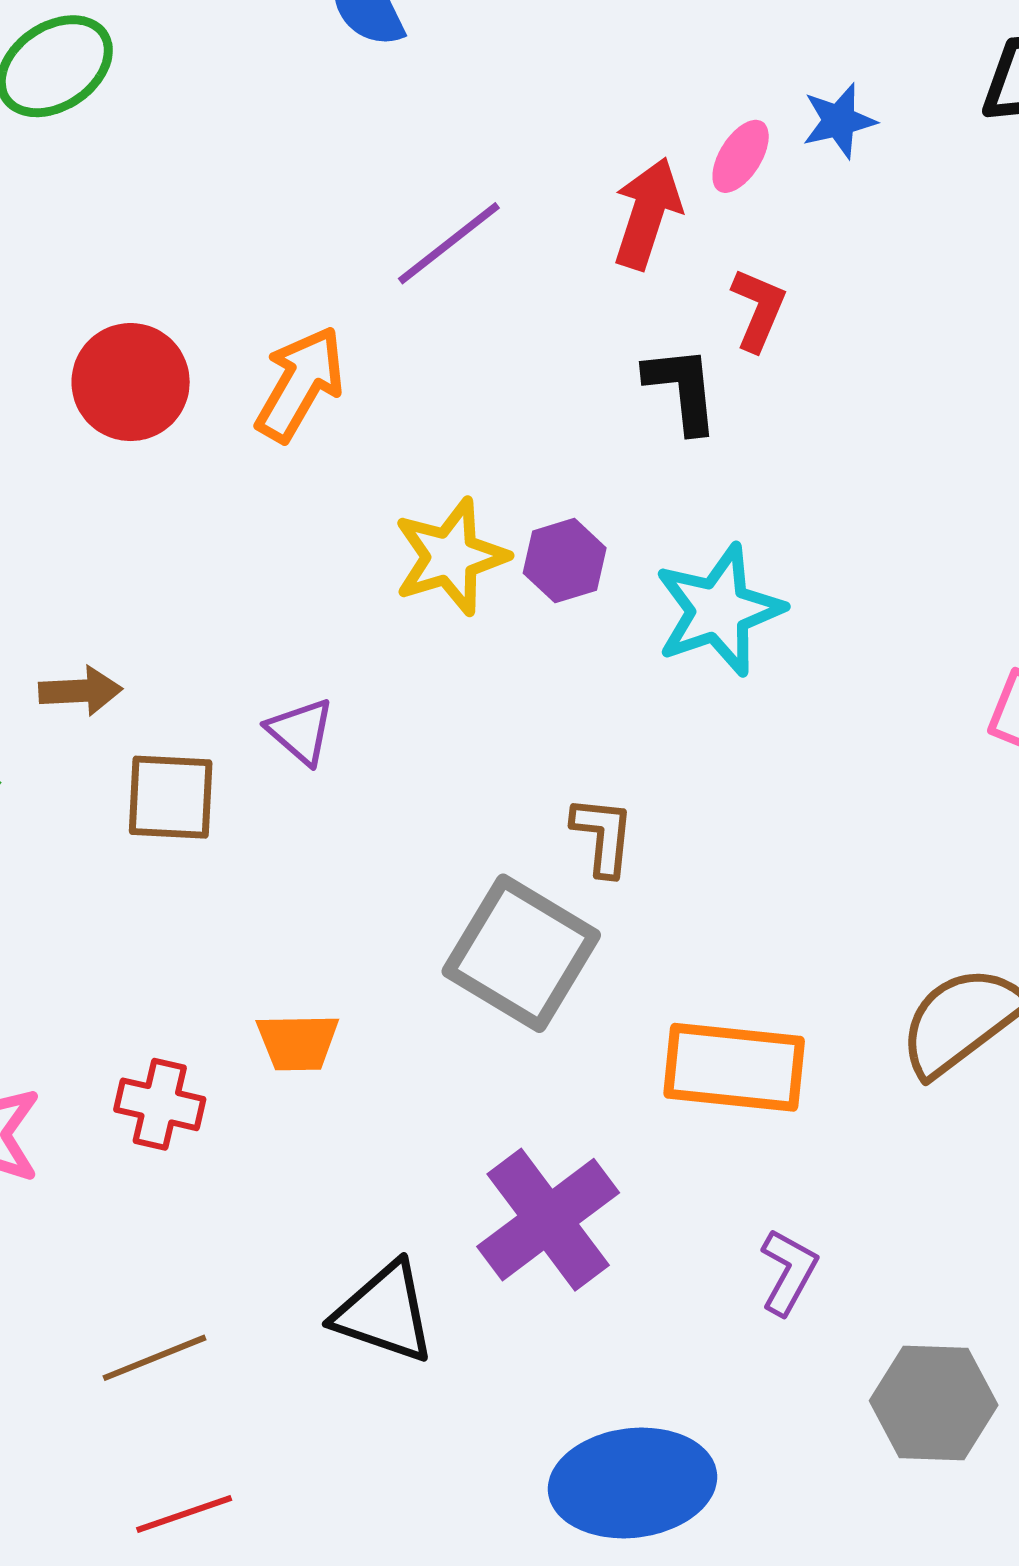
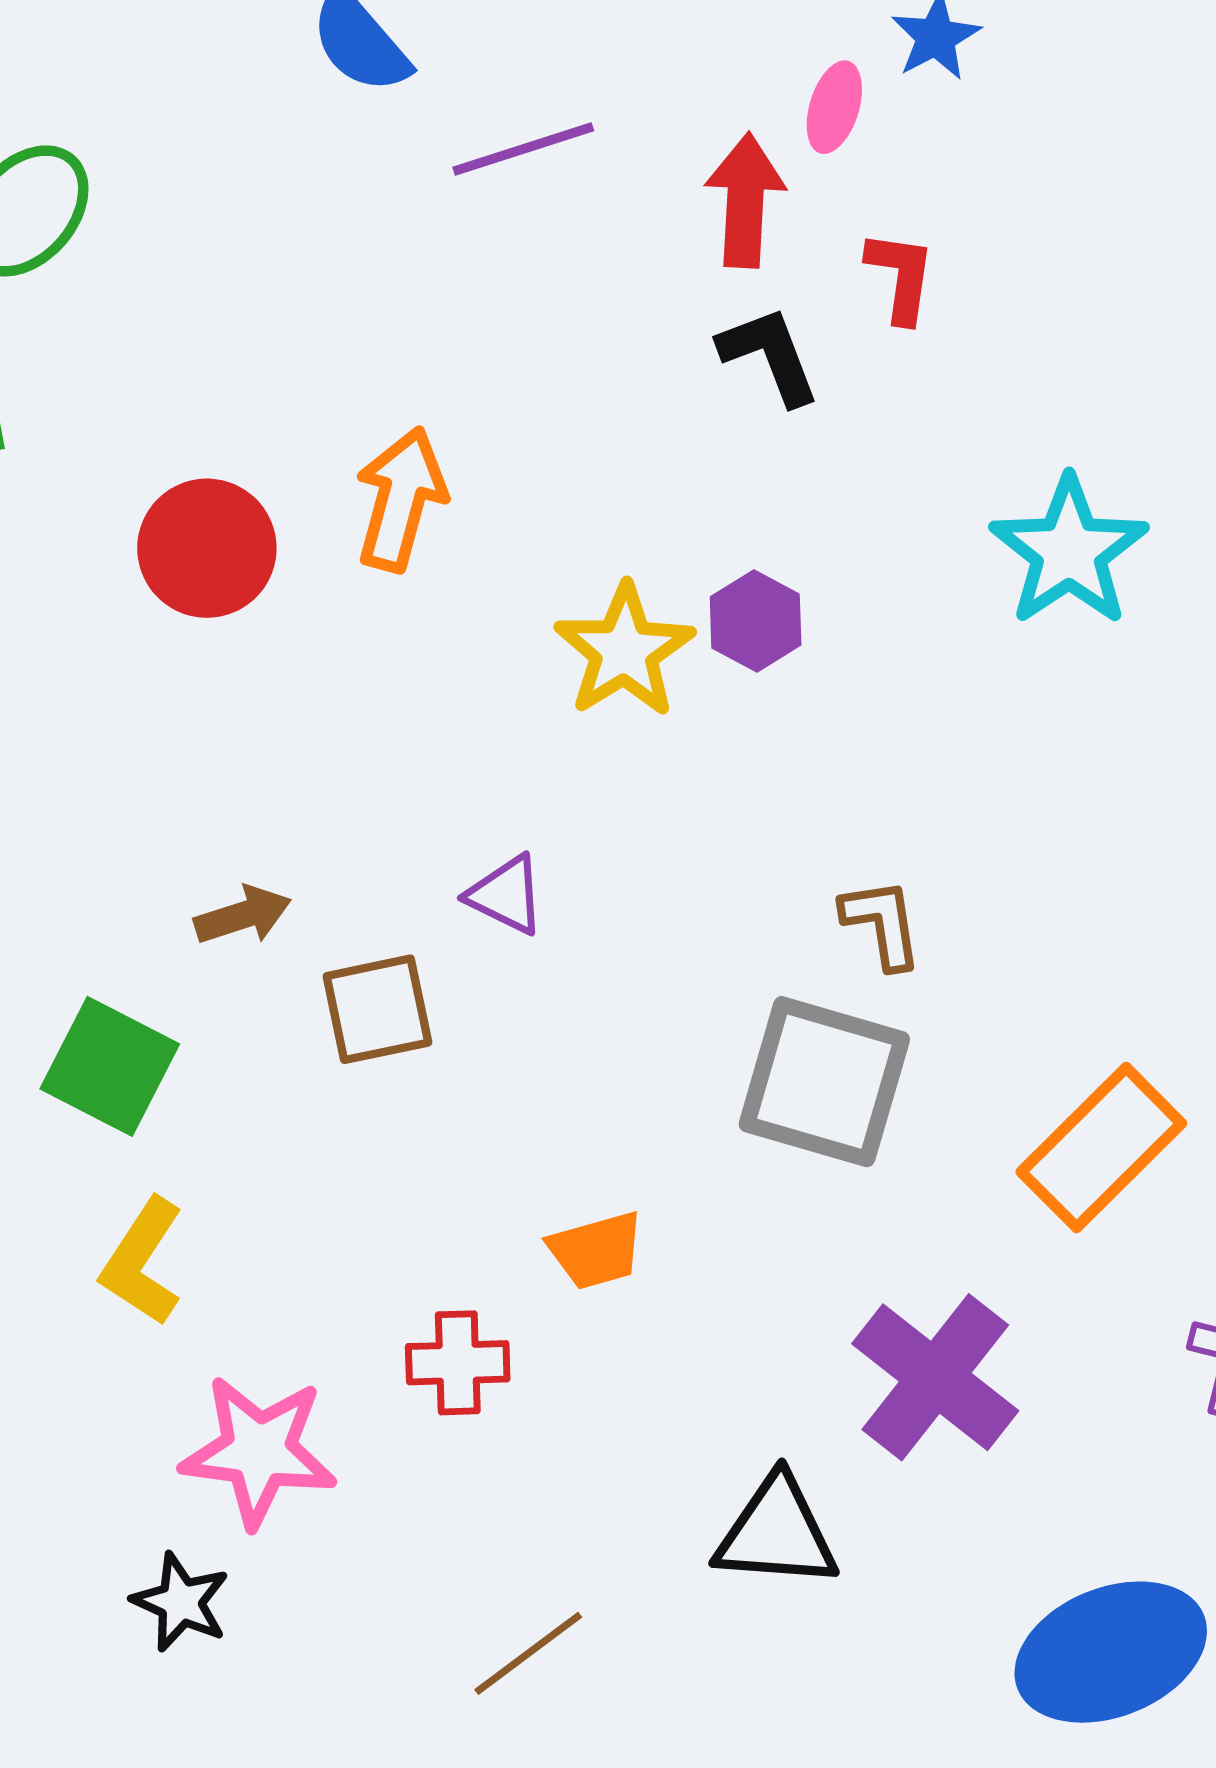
purple line: (449, 243) -> (523, 149), moved, turned 35
black L-shape: (682, 389) -> (769, 355), moved
cyan star: (719, 610) -> (1069, 551), moved
orange rectangle: (734, 1067) -> (1101, 1148), turned -36

